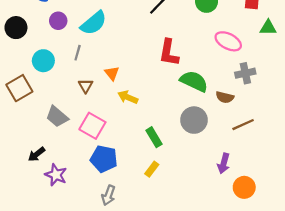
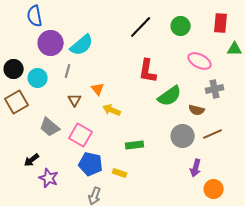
purple circle: (58, 21) -> (51, 43), size x1.6
black circle: (16, 28) -> (14, 69), moved
green semicircle: (194, 81) -> (170, 96), turned 120
gray circle: (194, 120) -> (183, 136), moved
green rectangle: (154, 137) -> (135, 145), turned -66
yellow rectangle: (152, 169) -> (120, 173), moved, turned 72

